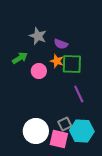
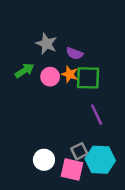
pink circle: (39, 71) -> (50, 77), moved
white circle: (36, 131) -> (44, 160), size x0.7

